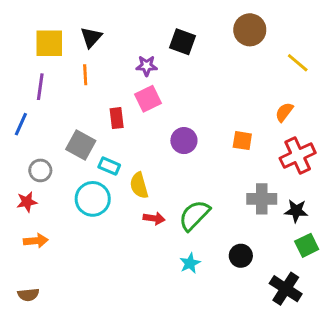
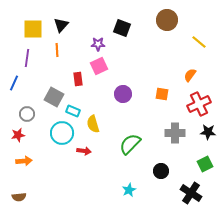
black star: (296, 211) -> (208, 132), moved
red arrow: (154, 218) -> (84, 151), moved
cyan star: (190, 263) -> (129, 190), moved

